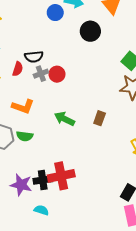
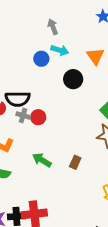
black semicircle: (34, 57) -> (18, 99), size x1.4
gray cross: (41, 74) -> (23, 115), turned 32

